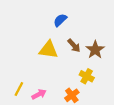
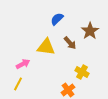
brown star: (95, 50) -> (90, 31), moved
pink arrow: (39, 94) -> (23, 64), moved

